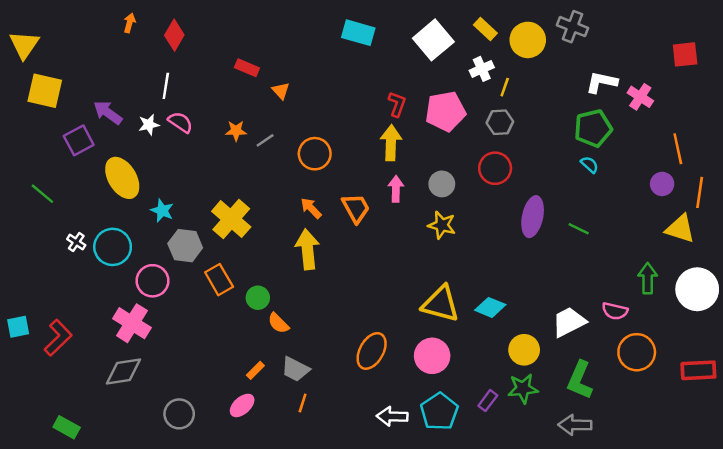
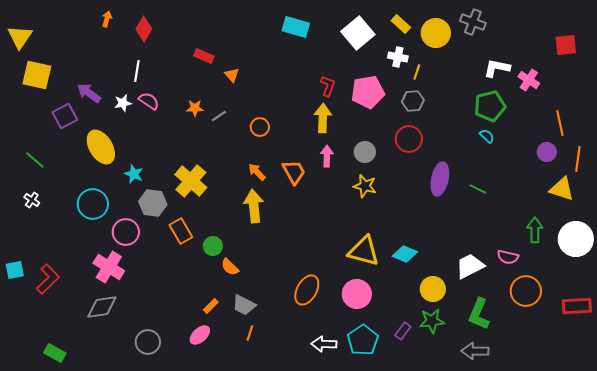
white cross: (482, 69) -> (398, 57), turned 36
orange circle: (315, 154) -> (260, 127), size x0.7
white cross: (76, 242) -> (32, 200), moved

